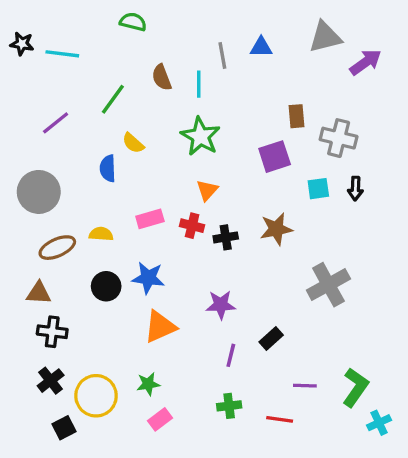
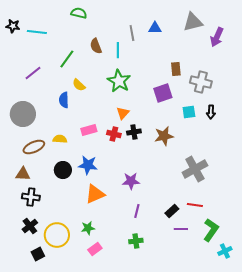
purple arrow: (366, 62) -> (217, 37), turned 150
black cross: (226, 237) -> (134, 132), moved
black rectangle: (271, 338) -> (172, 211), moved
red line: (280, 419) -> (195, 205), moved

